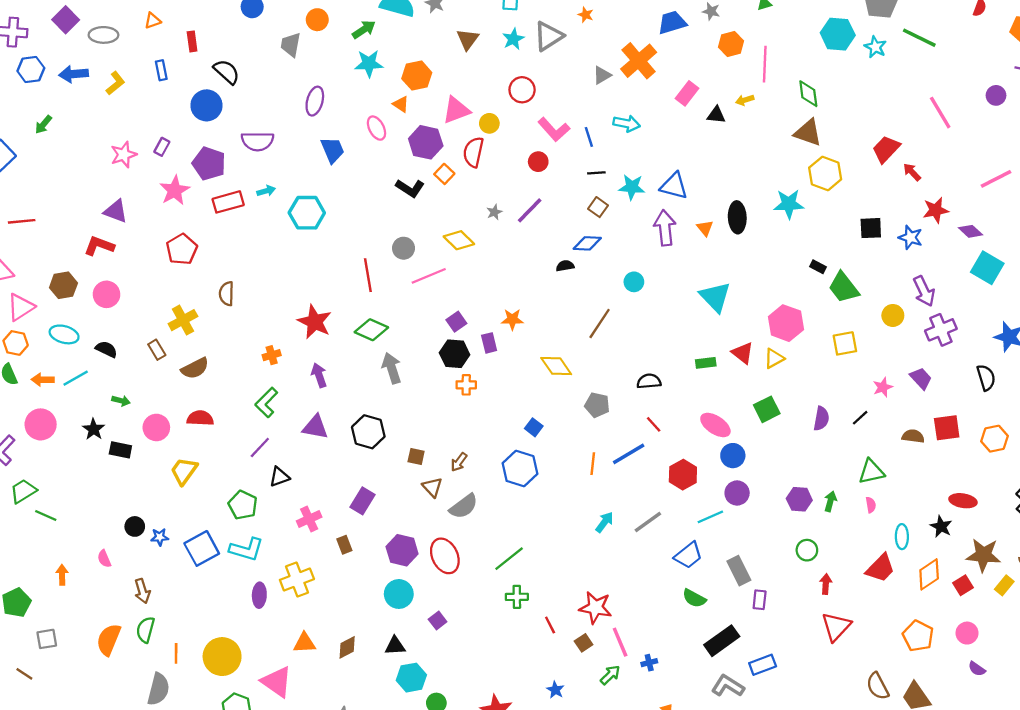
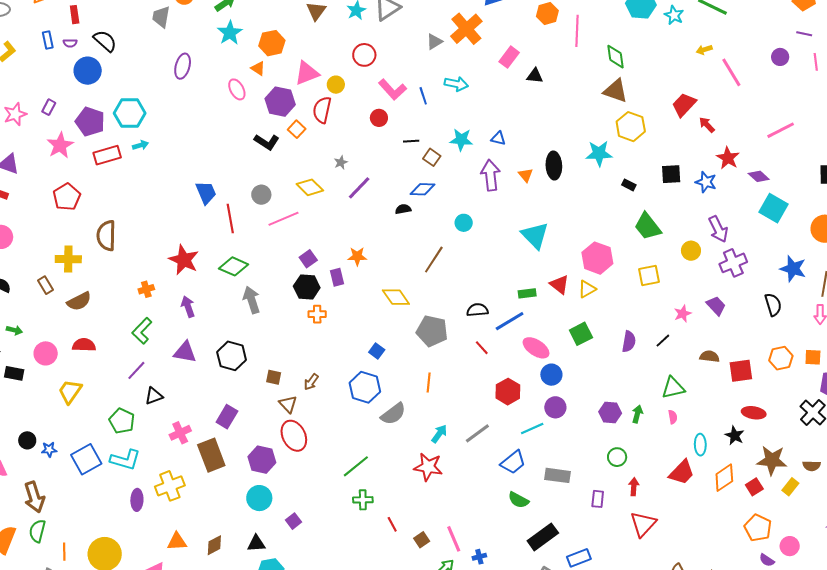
cyan star: (369, 63) -> (230, 33), turned -30
yellow arrow: (745, 100) -> (704, 50), moved
purple semicircle: (257, 141) -> (70, 43), moved, size x0.5
blue trapezoid: (333, 150) -> (206, 193), moved
black line: (596, 173) -> (411, 141), moved
blue triangle: (674, 186) -> (498, 138), size x0.6
purple line: (530, 210) -> (359, 188), moved
red star: (936, 210) -> (728, 158), turned -30
cyan hexagon: (307, 213) -> (130, 113), moved
black rectangle: (818, 267) -> (629, 185), moved
brown semicircle: (227, 294) -> (106, 236), size x1.4
yellow cross: (183, 320) -> (68, 259), turned 30
gray pentagon: (597, 405) -> (432, 331), size x1.4
red square: (947, 428) -> (741, 371), moved
blue line: (629, 454) -> (510, 321), moved
gray semicircle: (464, 506) -> (393, 414), moved
brown rectangle: (344, 545) -> (211, 455), size x2.0
red ellipse: (445, 556) -> (294, 436), moved
gray rectangle: (739, 571) -> (557, 475), turned -55
brown arrow: (142, 591) -> (34, 497), size x1.4
purple rectangle: (760, 600) -> (598, 499), moved
red star: (595, 608) -> (428, 467), moved
pink circle: (967, 633) -> (790, 546), moved
orange pentagon: (918, 636) -> (758, 528), moved

